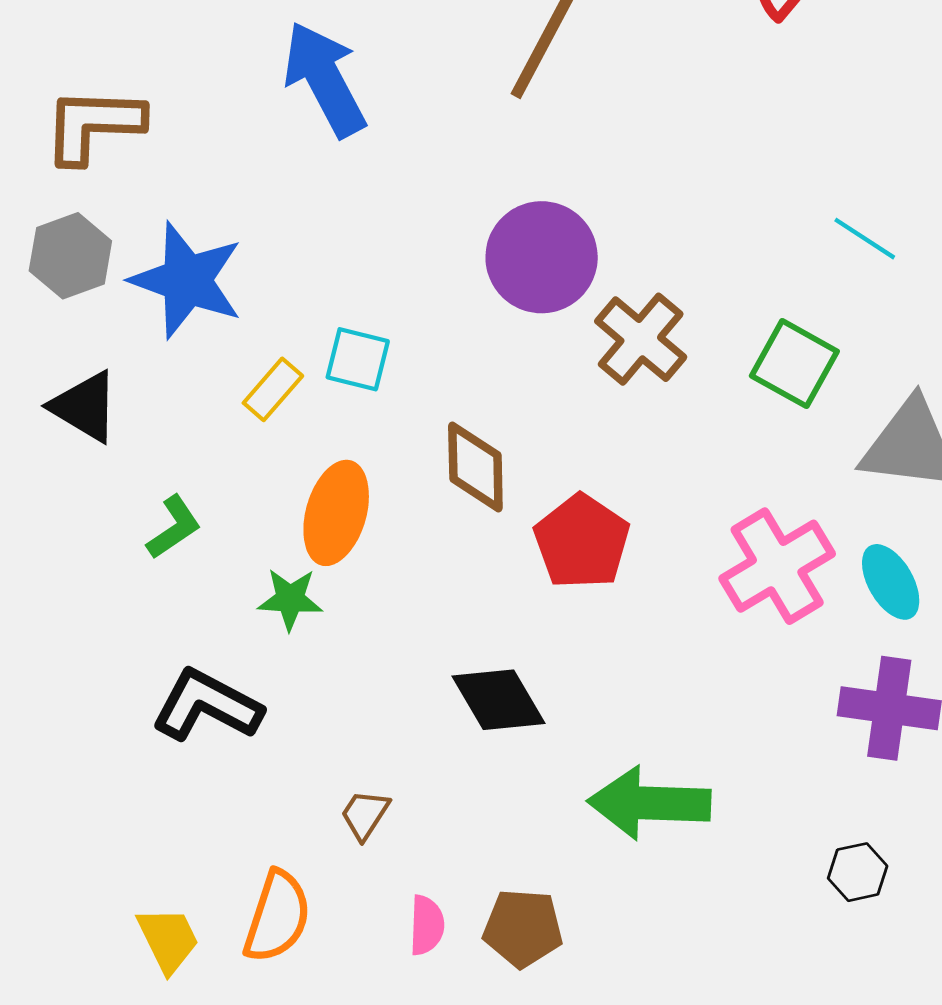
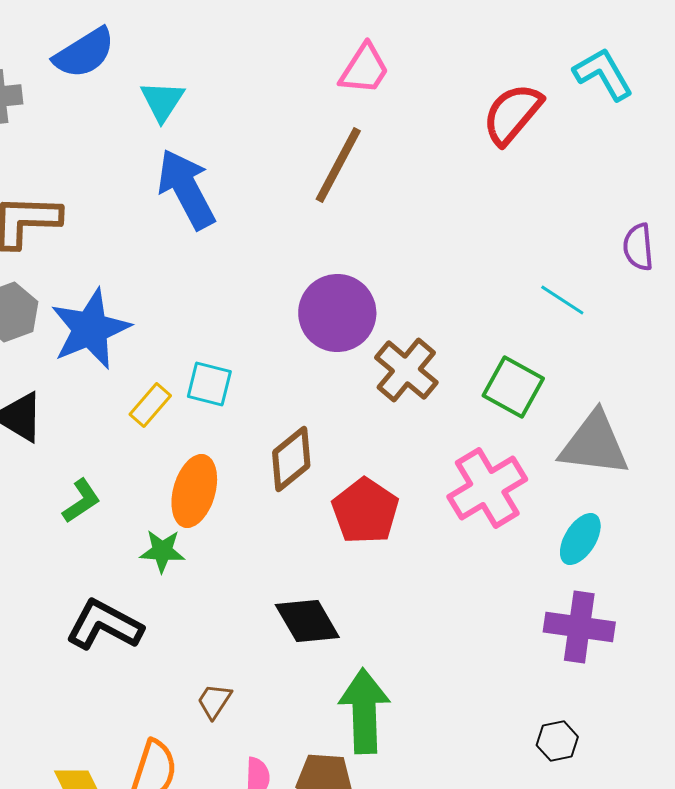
blue star: (187, 280) -> (90, 329), turned 30
brown diamond: (475, 467) -> (291, 459), turned 52
pink cross: (777, 566) -> (487, 488), moved
cyan ellipse: (891, 582) -> (580, 539), turned 62
green arrow: (649, 803) -> (364, 711), moved, turned 86

